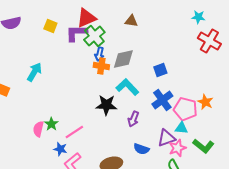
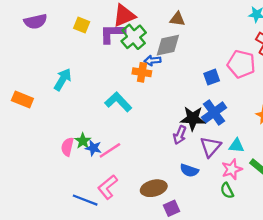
blue arrow: (99, 54) -> (153, 60), moved, turned 72
gray diamond: (123, 59) -> (168, 45), moved
cyan L-shape: (127, 87) -> (118, 102), moved
black star: (106, 105) -> (193, 118), moved
pink pentagon: (185, 109) -> (241, 64), moved
purple triangle: (166, 138) -> (210, 147), moved, turned -30
blue star: (60, 149) -> (93, 148), moved

